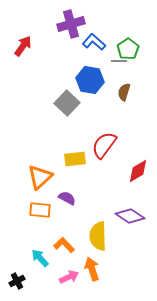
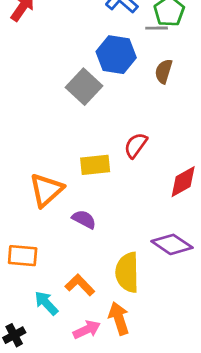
red semicircle: (104, 145) -> (136, 145), size x0.7
orange rectangle: (40, 210) -> (23, 256), moved

